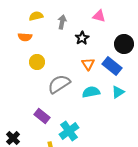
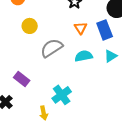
blue rectangle: (112, 66) -> (105, 30), turned 30
purple rectangle: (42, 116) -> (22, 79), moved

